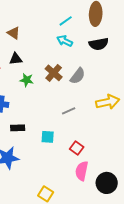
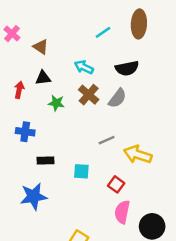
cyan arrow: (65, 41) -> (84, 67), moved
black semicircle: (99, 44) -> (127, 68), moved
yellow arrow: (108, 102) -> (138, 155), moved, turned -150

